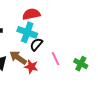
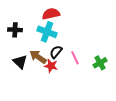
black semicircle: (36, 44) -> (56, 52), moved
green cross: (81, 64) -> (100, 63), turned 32

